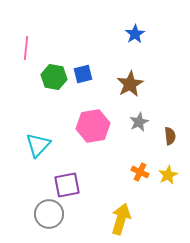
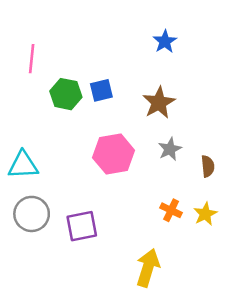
cyan triangle: (38, 145) -> (23, 165), moved, turned 44
gray circle: (49, 214) -> (32, 214), moved

